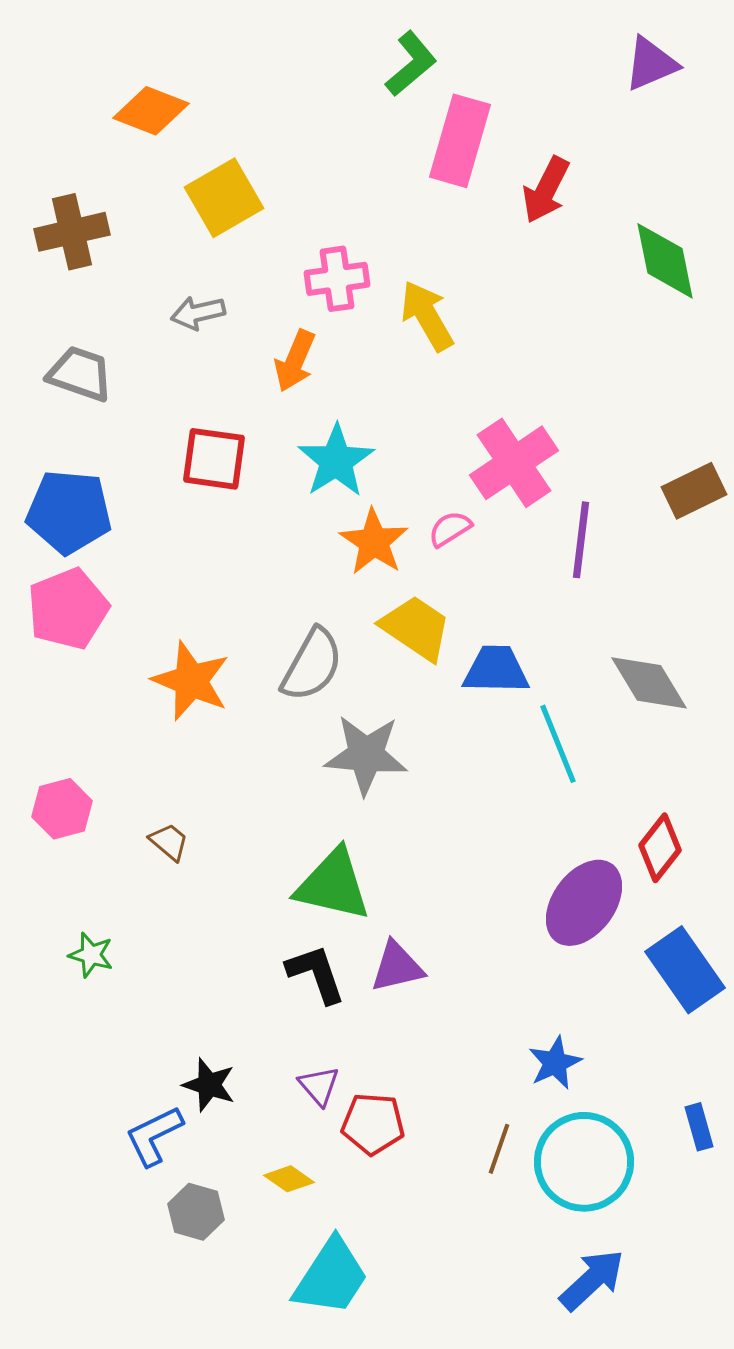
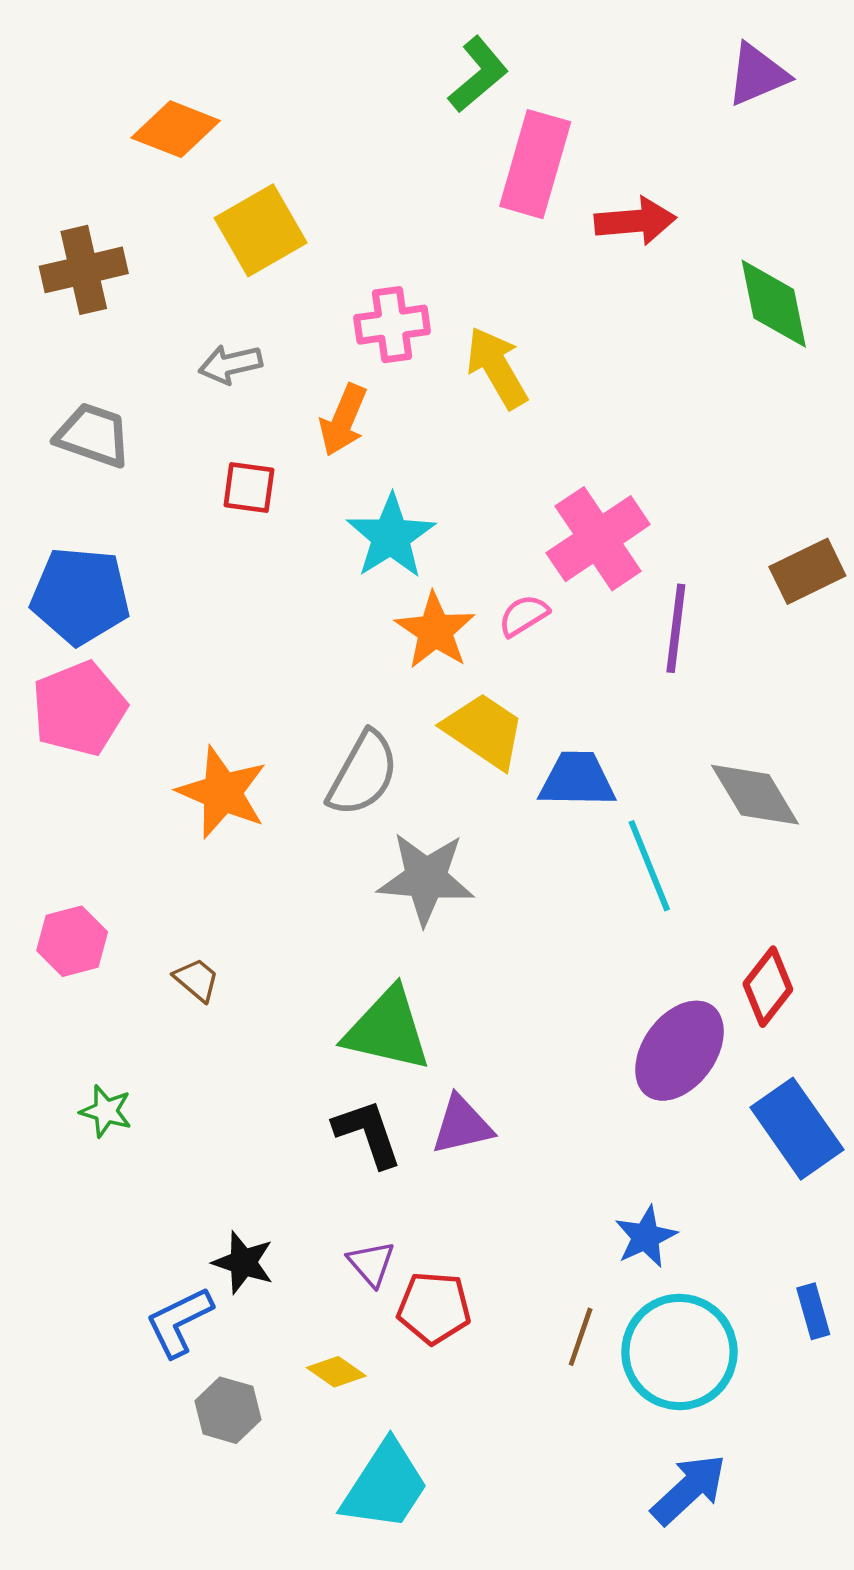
red arrow: (546, 190) -> (635, 221), turned -122
red square: (214, 459) -> (249, 488), moved, size x0.7

